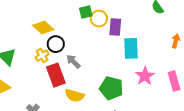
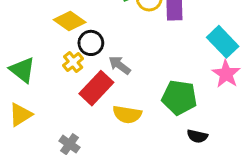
cyan rectangle: (131, 48) -> (223, 42), moved, turned -35
red rectangle: (56, 75) -> (96, 88), turned 70

